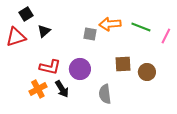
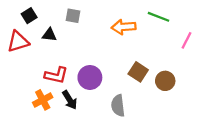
green line: (141, 27) -> (158, 17), moved
black triangle: (44, 31) -> (49, 35), turned 48
gray square: (90, 34) -> (73, 16), moved
brown square: (123, 64) -> (138, 72), turned 36

